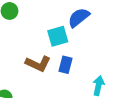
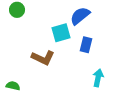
blue rectangle: (65, 65) -> (86, 45), moved

